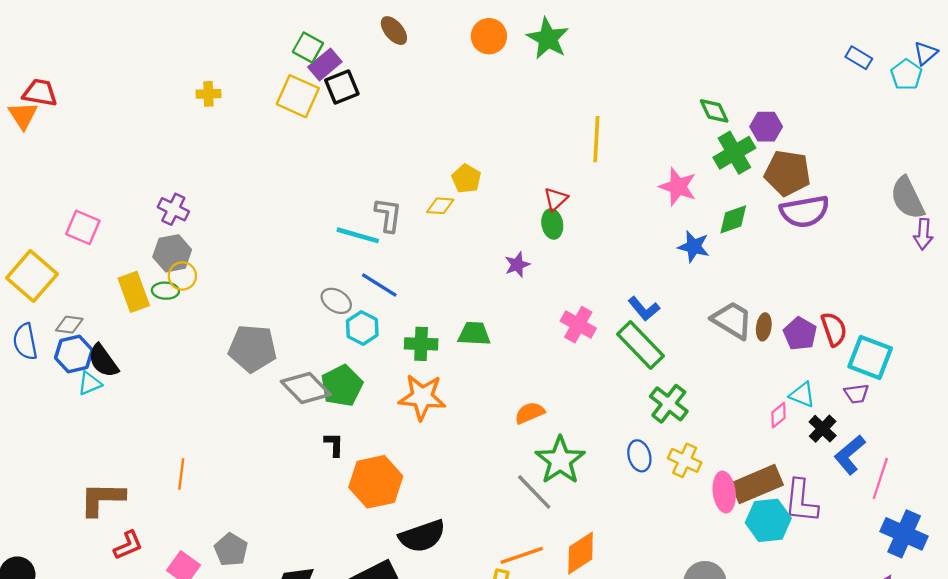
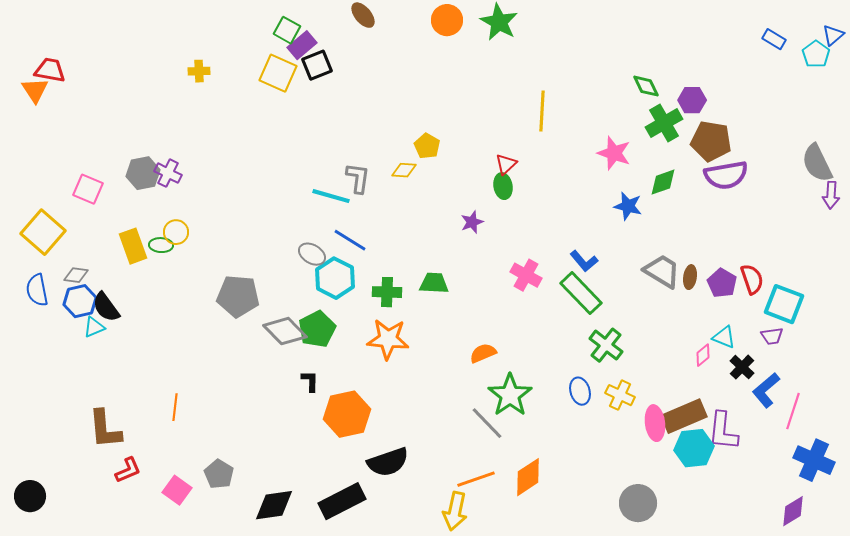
gray hexagon: (172, 253) -> (143, 173), moved
cyan hexagon: (362, 328) -> (335, 278), size x1.4
brown L-shape: (102, 499) -> (105, 429), turned -96

